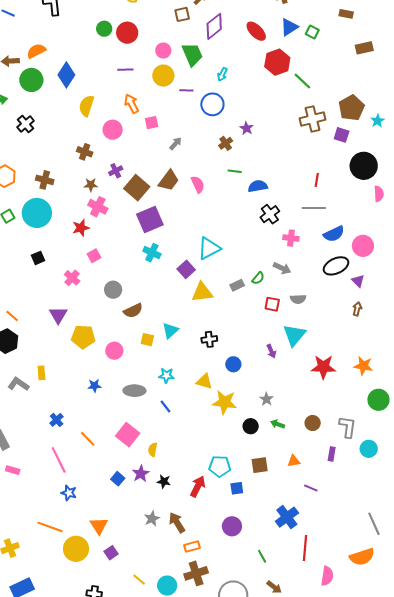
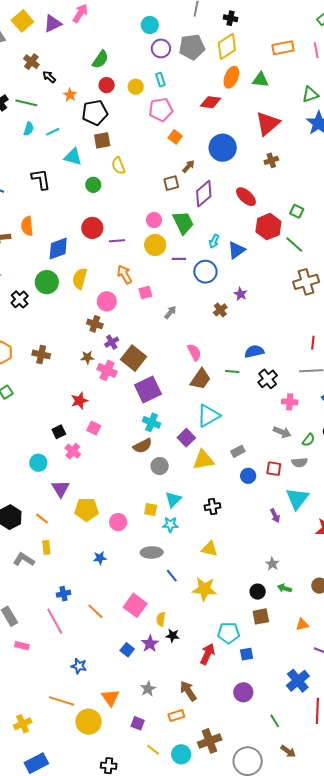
blue triangle: (289, 27) -> (236, 250), moved
green circle: (104, 29) -> (93, 185), moved
green square: (312, 32) -> (297, 211), moved
red circle: (127, 33) -> (92, 228), moved
orange semicircle: (36, 51) -> (27, 226), turned -66
blue diamond: (66, 75) -> (58, 249), turned 40
green circle: (31, 80) -> (47, 282), moved
brown cross: (85, 152) -> (95, 324), moved
green line: (235, 171) -> (232, 371), moved
brown trapezoid: (169, 180) -> (201, 379), moved
pink cross: (98, 207) -> (107, 370), moved
cyan circle: (37, 213) -> (38, 463), moved, size x0.6
pink square: (94, 256) -> (94, 428), turned -32
black square: (38, 258) -> (59, 432), moved
green semicircle: (258, 278) -> (309, 440), moved
gray circle: (113, 290) -> (160, 466), moved
brown semicircle: (133, 311) -> (143, 446), moved
orange line: (12, 316) -> (42, 519), moved
blue circle: (233, 364) -> (248, 476), moved
cyan star: (166, 376) -> (170, 525), moved
gray ellipse: (134, 391) -> (152, 552), moved
yellow star: (225, 402) -> (204, 589), moved
blue cross: (57, 420) -> (63, 594), turned 32
pink line: (59, 460) -> (55, 621), moved
brown square: (260, 465) -> (261, 616), moved
black star: (164, 482) -> (173, 636), moved
gray star: (152, 519) -> (148, 689), moved
orange rectangle: (192, 546) -> (176, 715), moved
purple square: (111, 553) -> (138, 723), moved, turned -32

